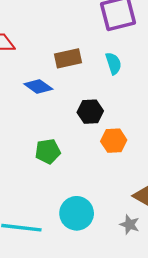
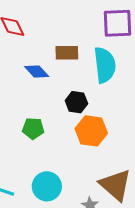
cyan semicircle: (113, 63) -> (105, 65), size x1.8
orange hexagon: (114, 141) -> (91, 131), size x1.4

